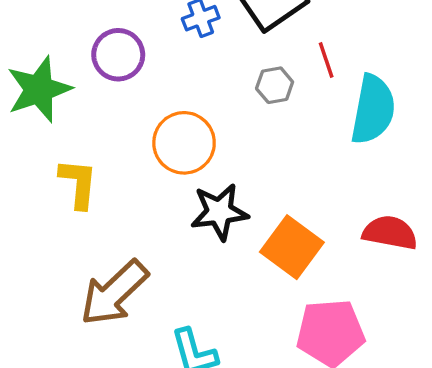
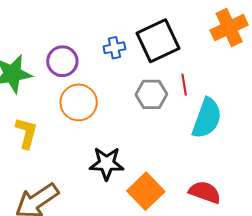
gray hexagon: (275, 85) -> (151, 94), size x1.4
orange circle: (184, 143) -> (79, 102), moved

